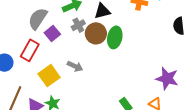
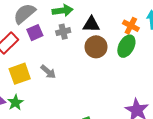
brown circle: (96, 33) -> (96, 47), moved
green ellipse: (115, 37) -> (126, 46), moved

